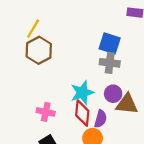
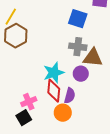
blue square: (110, 43) -> (78, 19), moved
brown triangle: (127, 104) -> (93, 58), moved
pink cross: (46, 112) -> (29, 102), moved, turned -35

